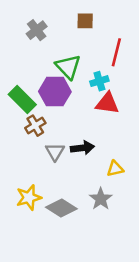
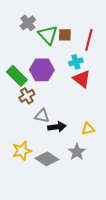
brown square: (85, 21) -> (65, 35), moved
green triangle: (68, 67) -> (48, 35), moved
red triangle: (107, 103) -> (82, 79), turned 30
black arrow: (82, 148) -> (57, 127), moved
gray triangle: (55, 152) -> (42, 116), turned -49

